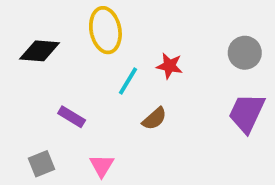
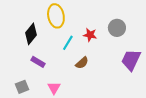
black diamond: (40, 51) -> (31, 34), moved, turned -55
gray circle: (245, 53) -> (117, 28), moved

